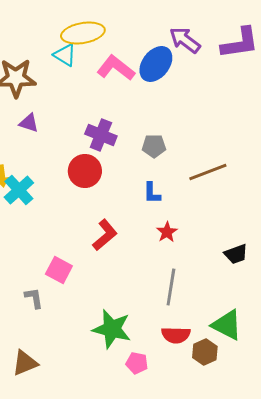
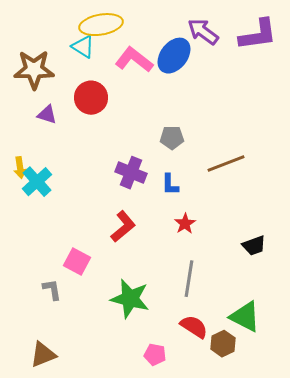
purple cross: (101, 135) -> (131, 173), moved
red circle: (85, 171) -> (91, 98), moved
green star: (112, 329) -> (130, 299), moved
red semicircle: (176, 335) -> (194, 327), turned -148

